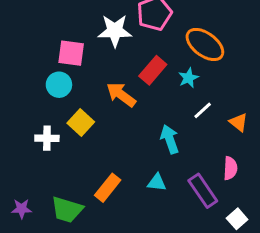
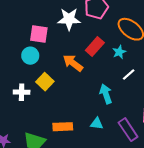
orange rectangle: (108, 188) -> (63, 127), turned 48

